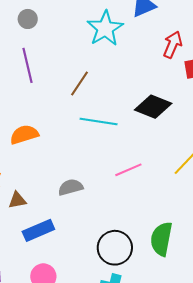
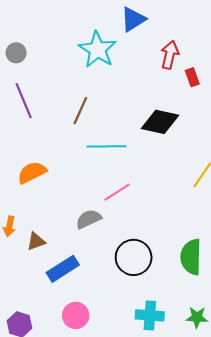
pink line: (128, 170) -> (117, 192), moved
black circle: (115, 248) -> (134, 257), moved

